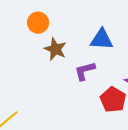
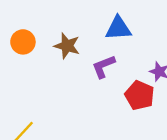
orange circle: (38, 23) -> (23, 42), moved

